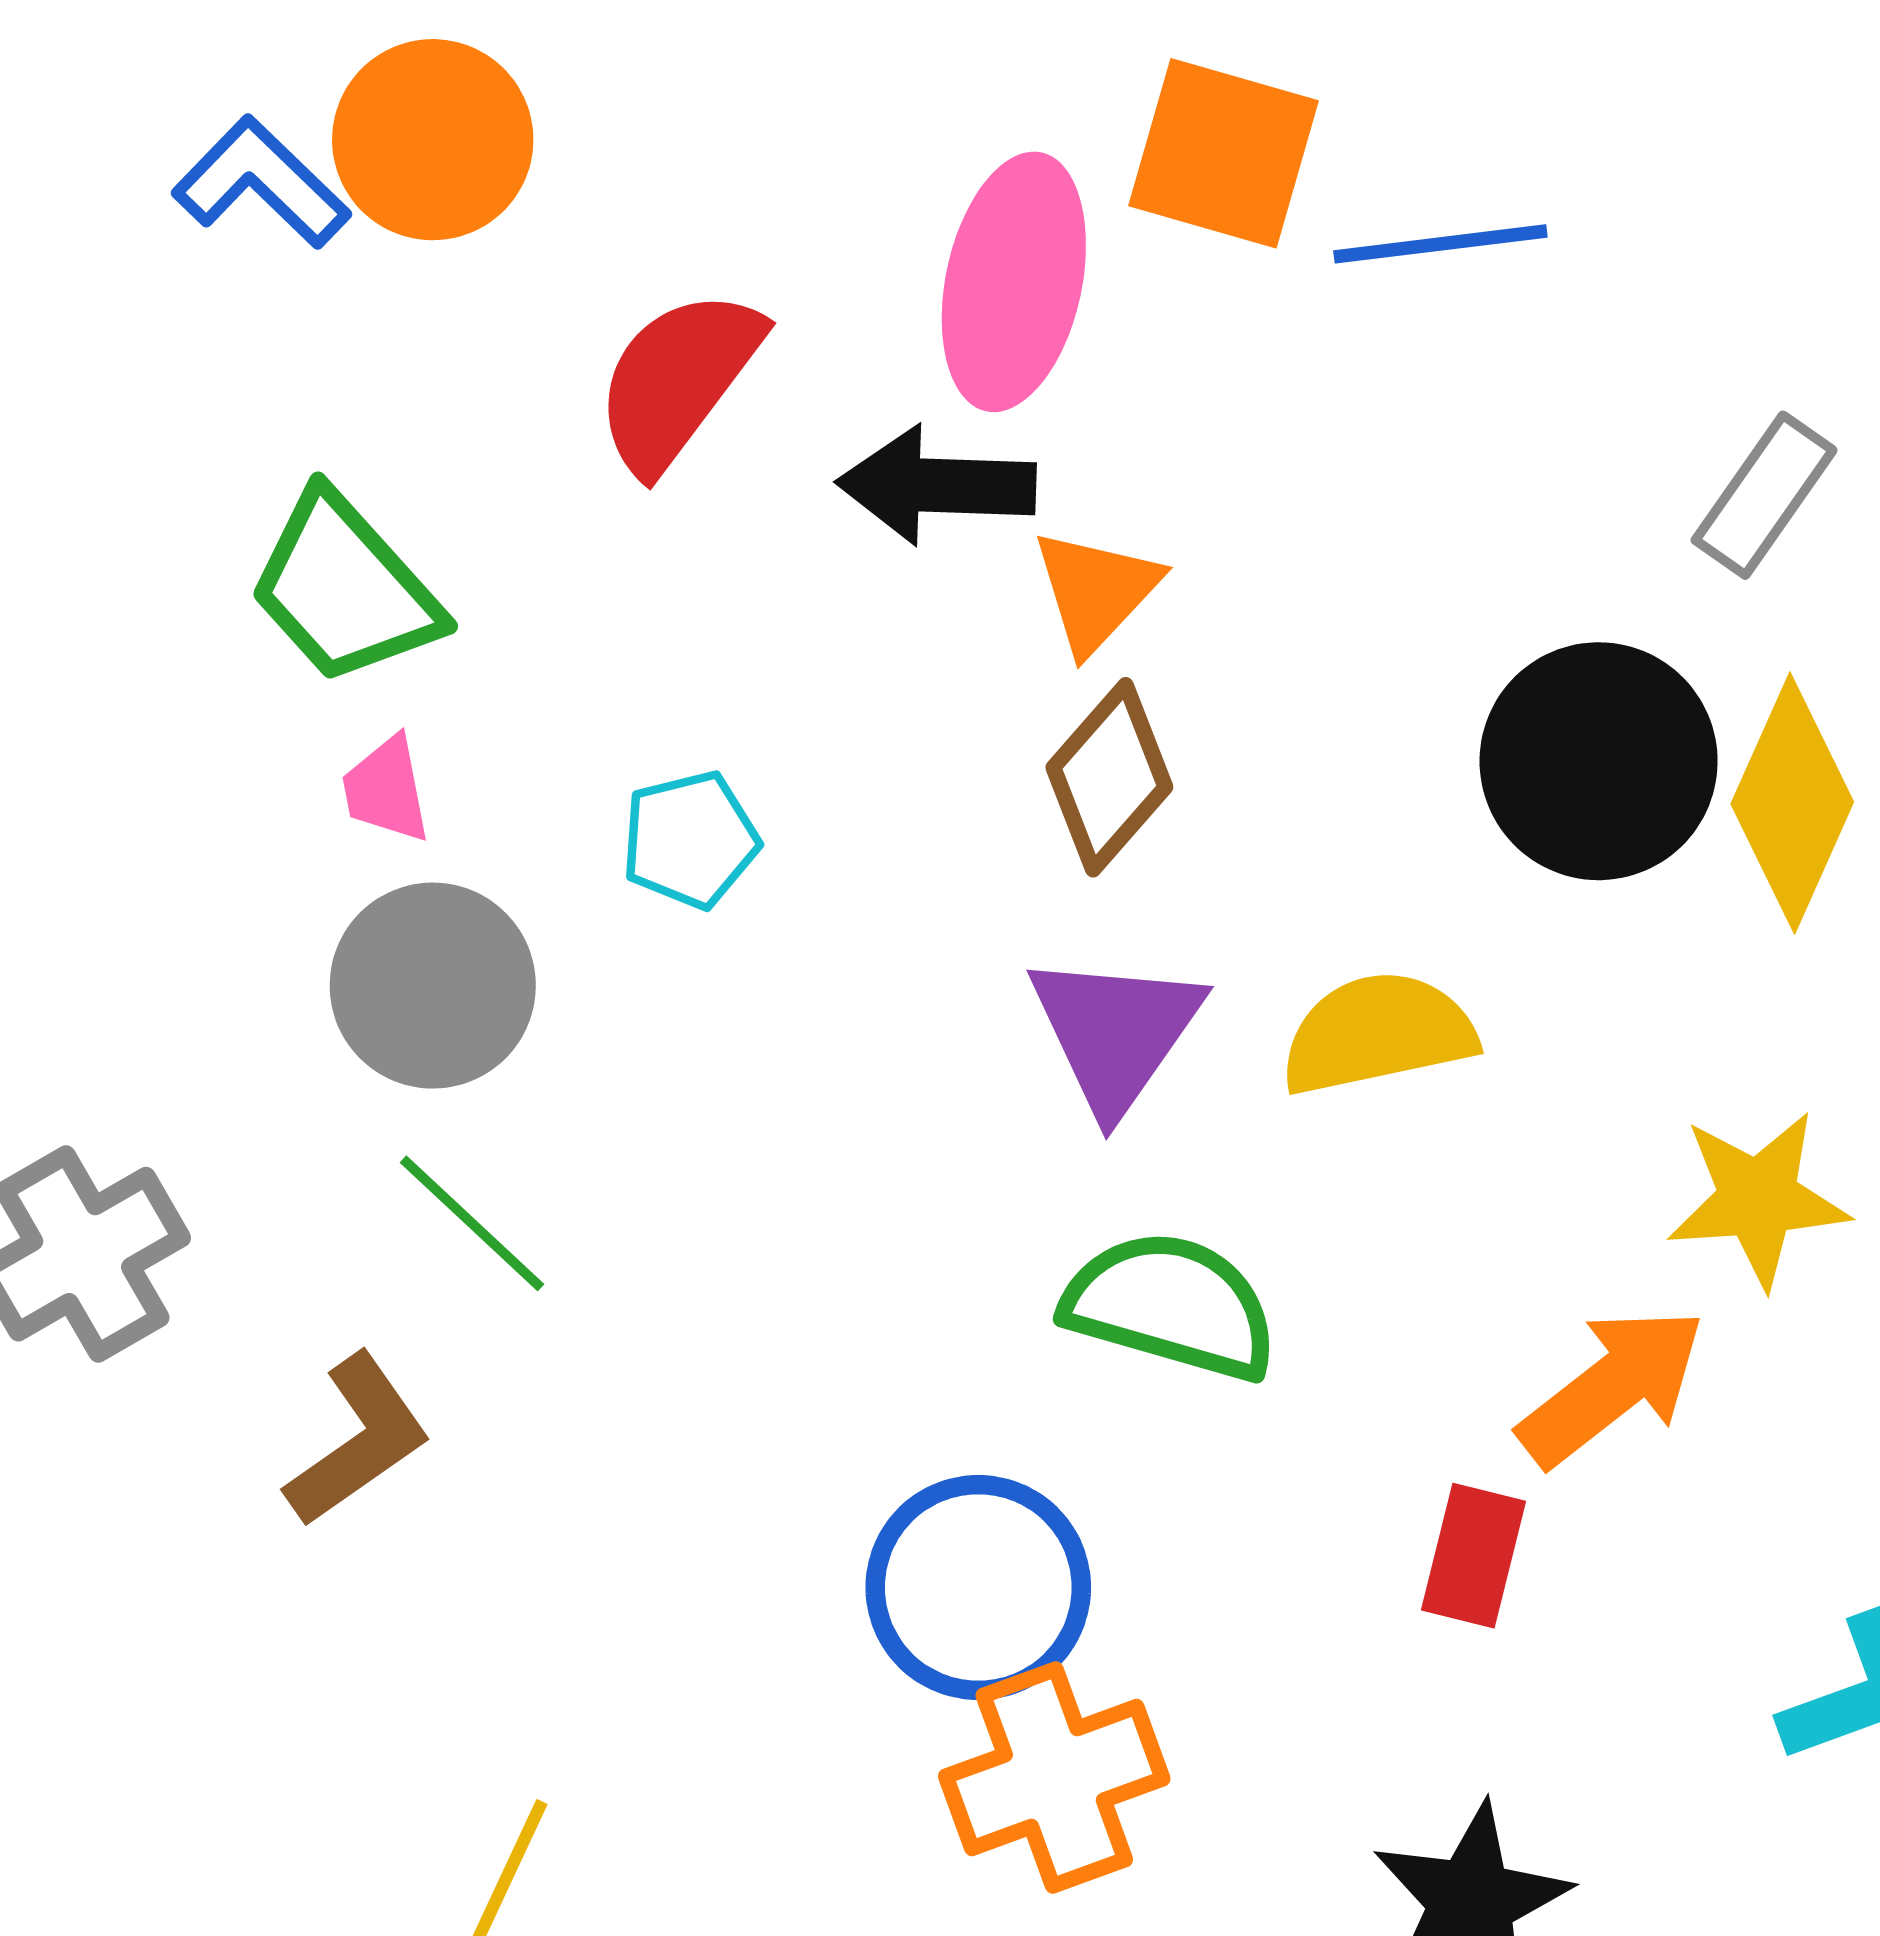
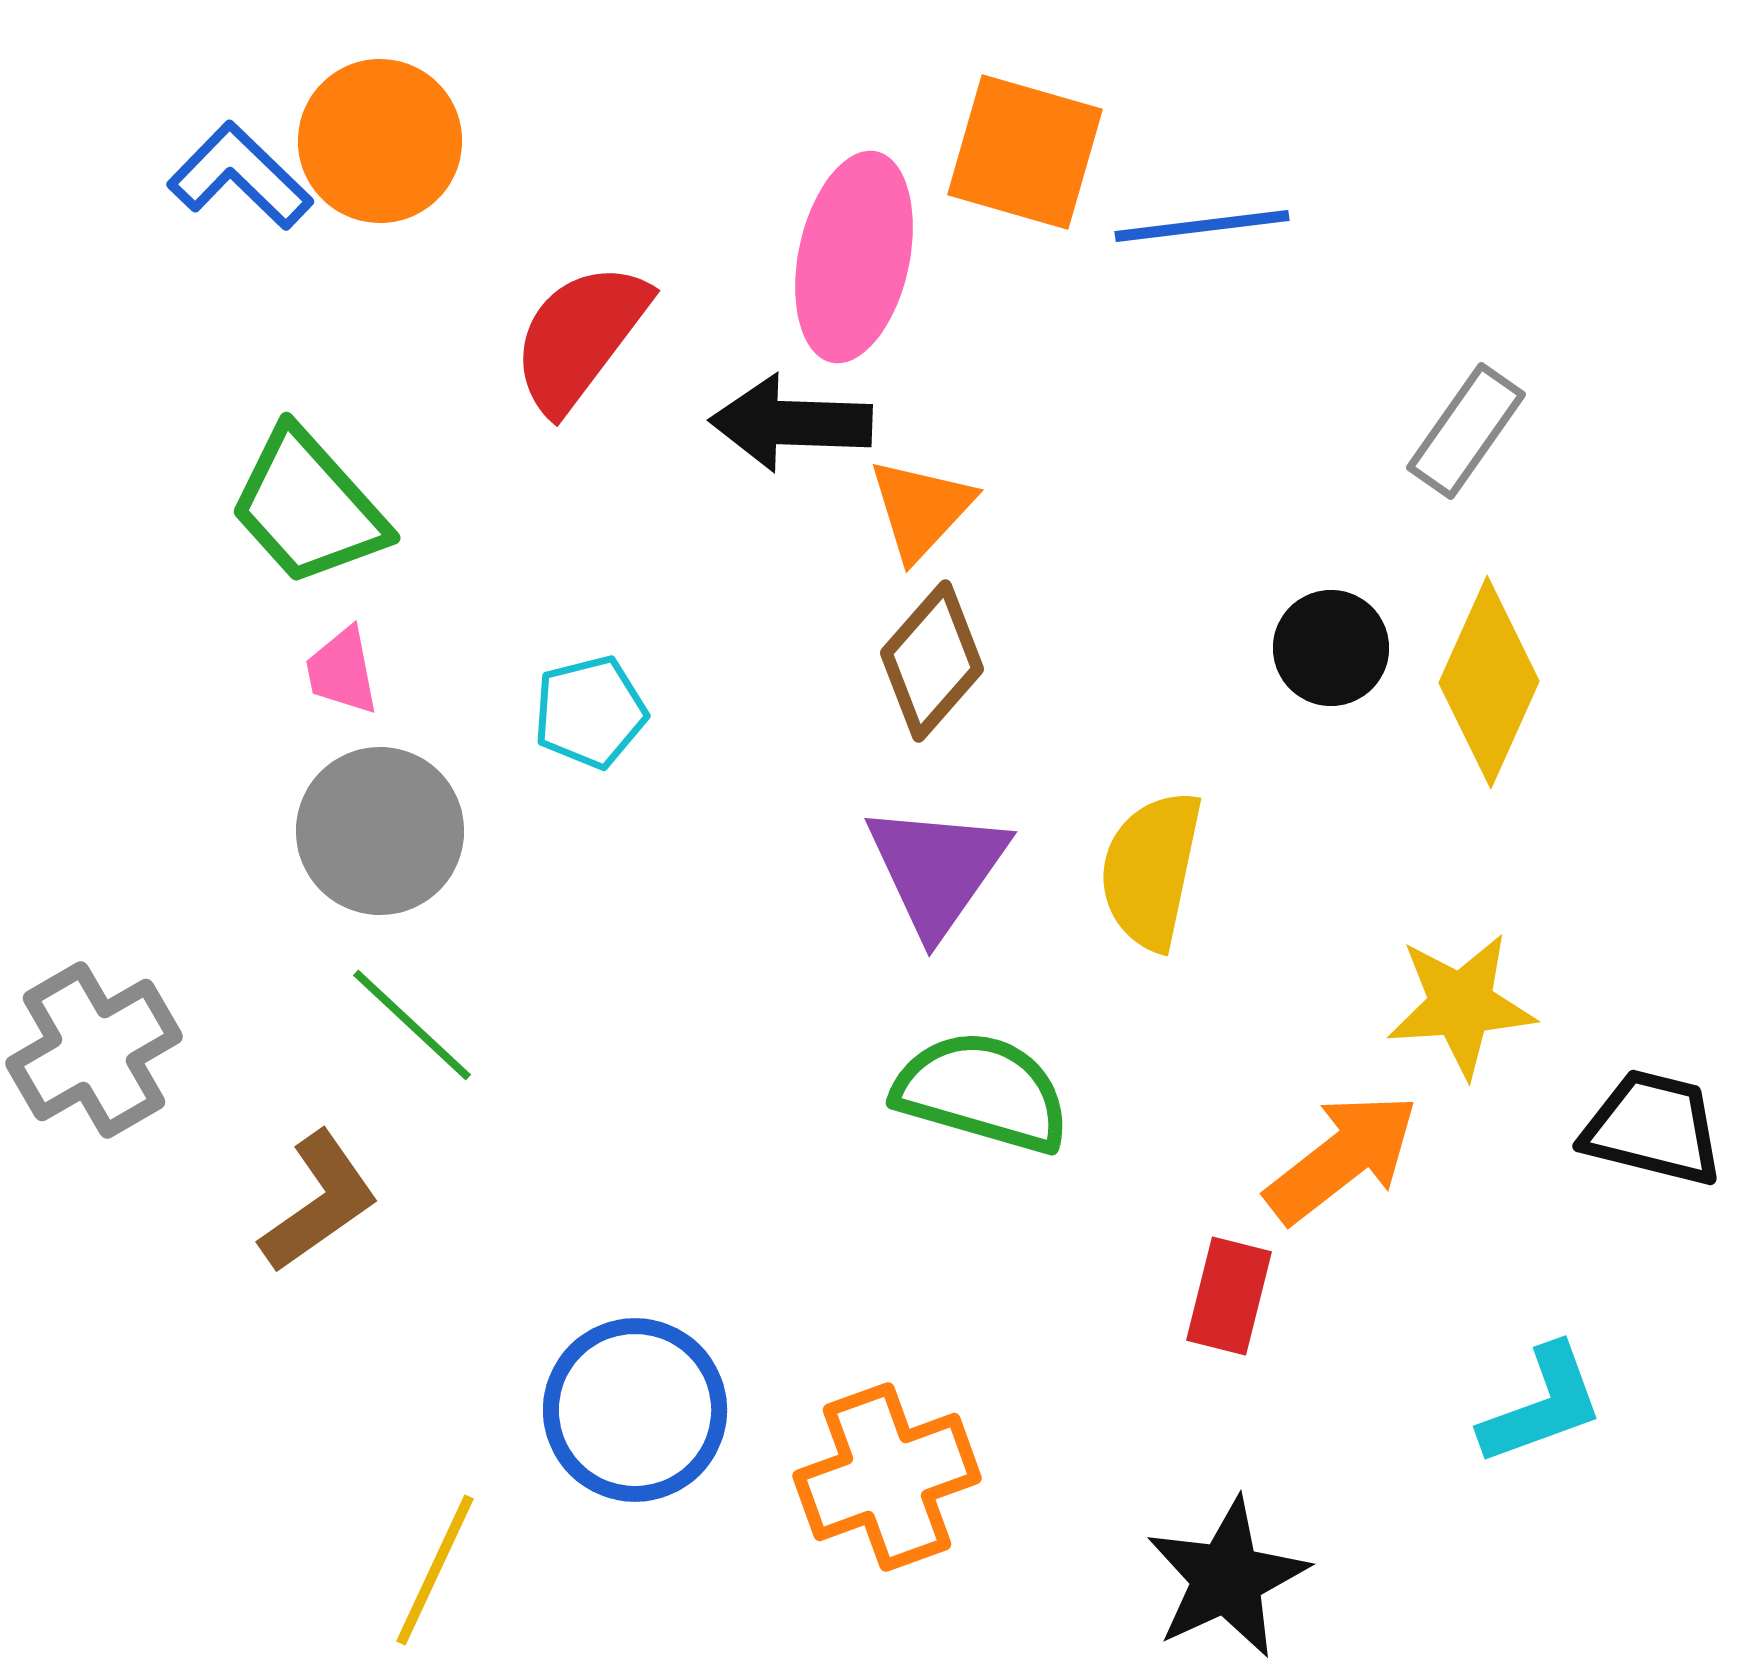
black circle: (1599, 761) -> (1331, 648), size x0.6
yellow semicircle: (1378, 1033) -> (1151, 870), turned -66
blue circle: (978, 1587) -> (635, 1410), moved

